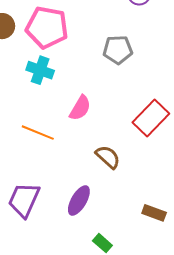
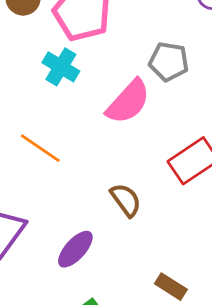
pink semicircle: (80, 108) -> (128, 102), moved, size x1.4

